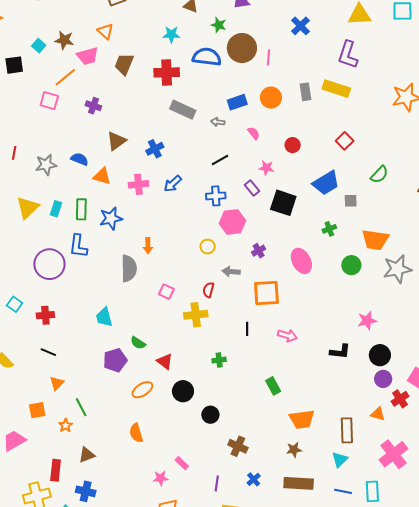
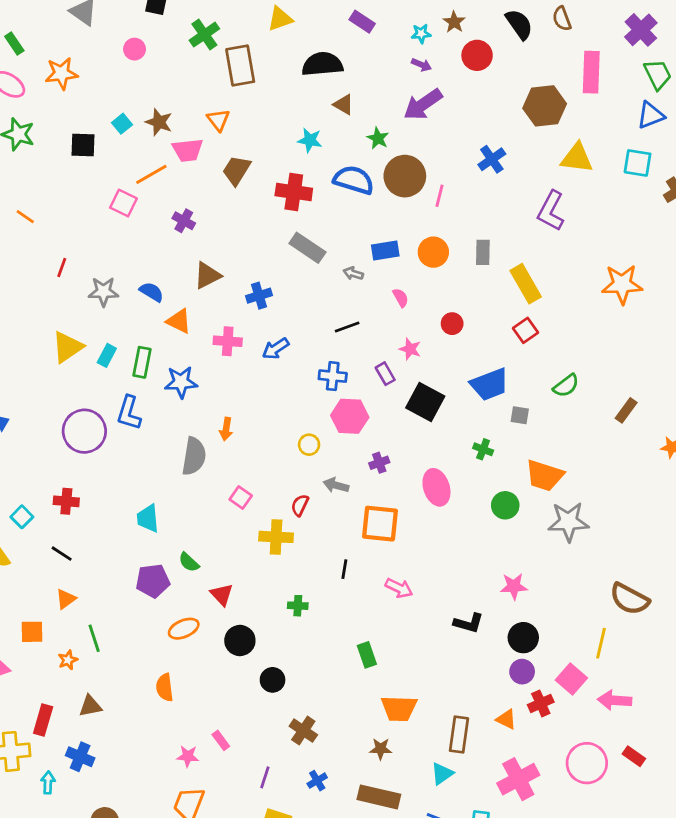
yellow rectangle: (336, 89) -> (526, 284), moved, turned 32
green cross: (329, 229) -> (483, 449), turned 32
cyan square: (15, 304) -> (22, 517), moved

